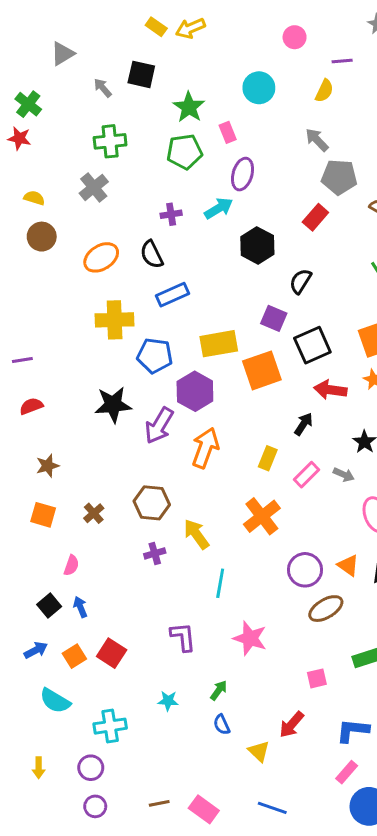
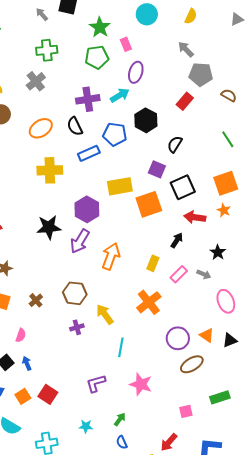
purple cross: (171, 214) -> (88, 99), size x1.6
blue pentagon: (155, 356) -> (115, 134), moved
purple hexagon: (195, 391) -> (87, 209), moved
purple L-shape: (183, 637) -> (96, 383), turned -100

